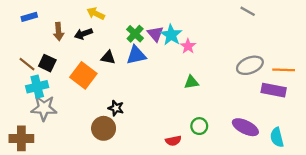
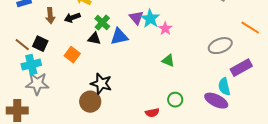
green cross: (135, 34) -> (102, 23), moved
orange line: (284, 70) -> (250, 28), moved, turned 30
orange square: (83, 75) -> (72, 55), size x0.7
green triangle: (191, 82) -> (168, 61), turned 32
purple rectangle: (274, 90) -> (241, 68), turned -40
black star: (116, 108) -> (101, 84), size x1.5
cyan semicircle: (277, 137) -> (224, 87), moved

